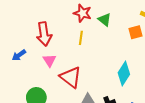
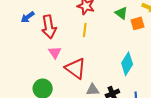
green triangle: (105, 20) -> (121, 13), moved
blue arrow: (19, 55) -> (28, 17), moved

